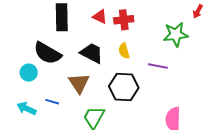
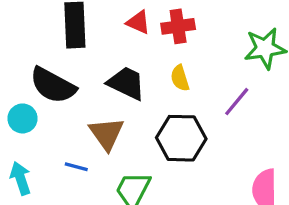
purple line: (158, 66) -> (237, 102), turned -60
blue line: (52, 102) -> (76, 167), moved
cyan arrow: (26, 108) -> (21, 178), turned 48

